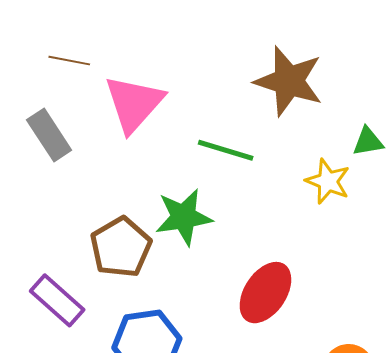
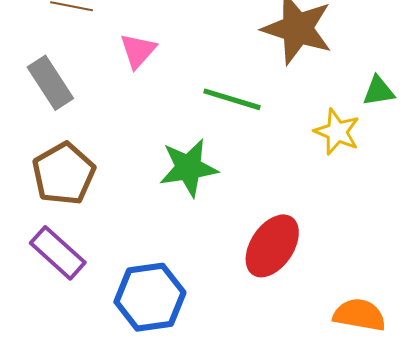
pink triangle: (134, 104) -> (138, 51), size x0.6
brown pentagon: (121, 247) -> (64, 174), moved

